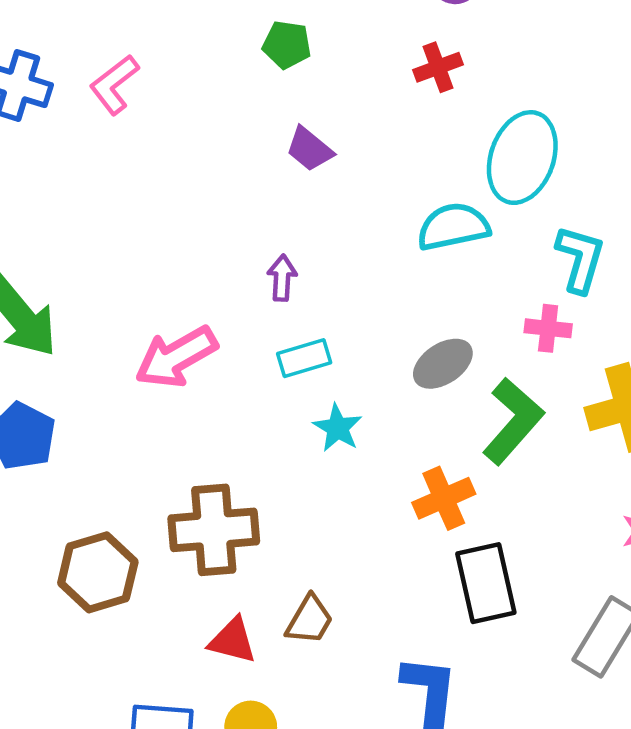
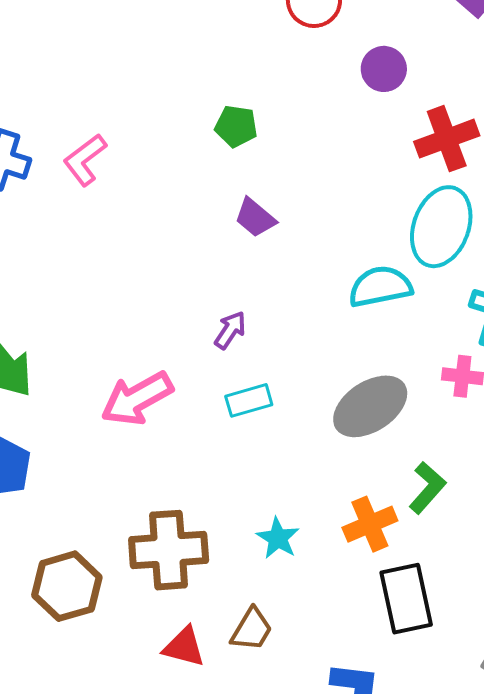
red cross: (438, 67) -> (447, 139), moved, size x1.5
purple arrow: (282, 278) -> (230, 330), turned 30
gray ellipse: (443, 364) -> (370, 406), size x1.4
green L-shape: (513, 421) -> (427, 488), moved, size x0.7
cyan star: (338, 428) -> (278, 538), moved

